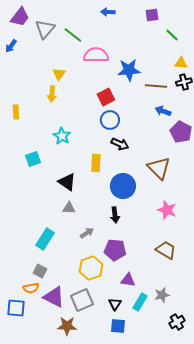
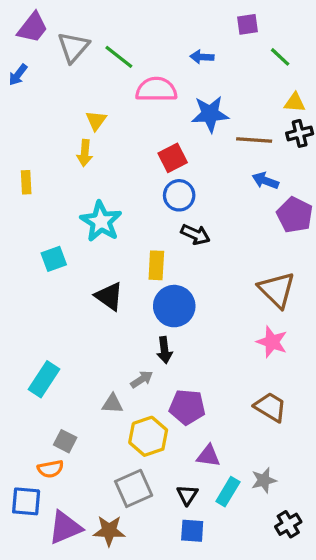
blue arrow: (108, 12) -> (202, 57), moved
cyan star: (62, 136) -> (101, 221), size x1.4
brown triangle: (159, 168) -> (277, 290), moved
blue circle: (123, 186) -> (174, 306), moved
gray triangle: (69, 208) -> (112, 404), moved
black arrow: (115, 215) -> (164, 350), moved
cyan rectangle: (45, 239) -> (44, 379), moved
purple triangle: (54, 297) -> (65, 528), moved, turned -50

